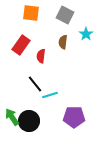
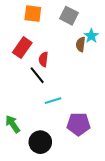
brown semicircle: (63, 42) -> (81, 44), moved
black line: (35, 84) -> (37, 75), moved
black circle: (29, 121) -> (40, 142), moved

